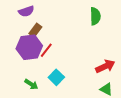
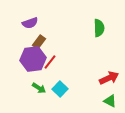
green arrow: (31, 84) -> (39, 88), moved

